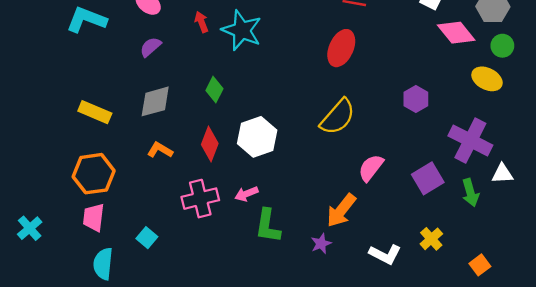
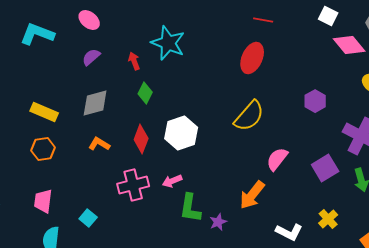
red arrow: (201, 22) -> (134, 61), moved
orange hexagon: (94, 174) -> (43, 149), moved, size x0.7
purple star: (321, 244) -> (218, 222), moved

